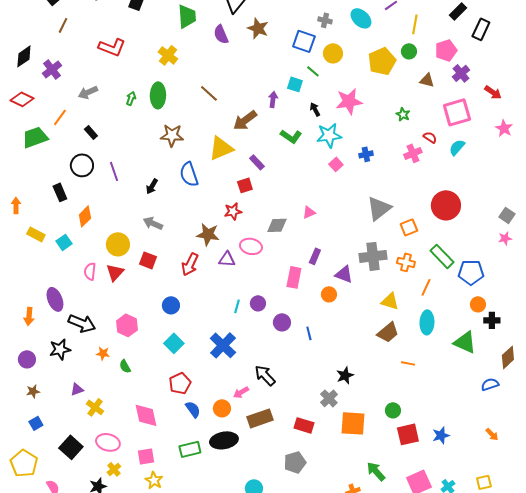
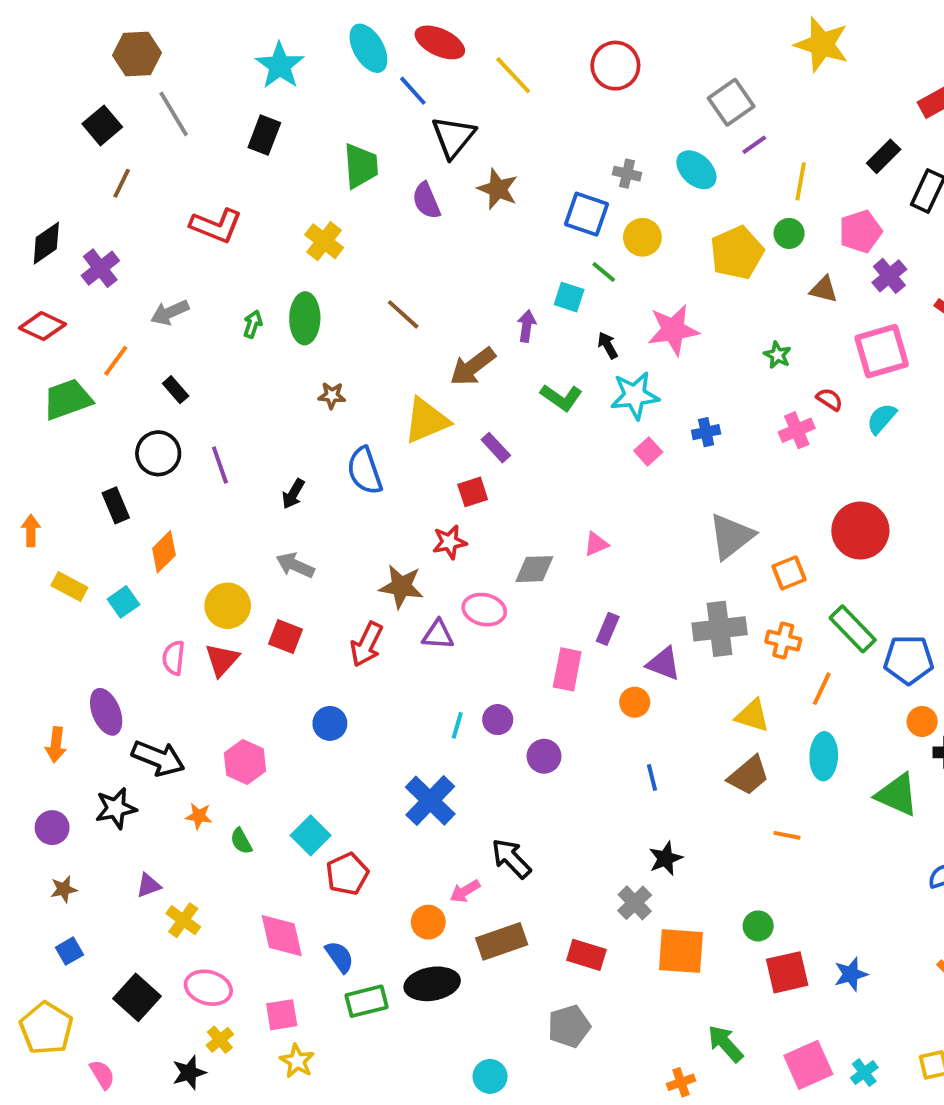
brown star: (172, 135) -> (332, 395), size x0.6
blue line: (309, 333) -> (652, 777), moved
cyan square: (174, 343) -> (311, 835), moved
blue semicircle: (193, 409) -> (340, 957), moved

